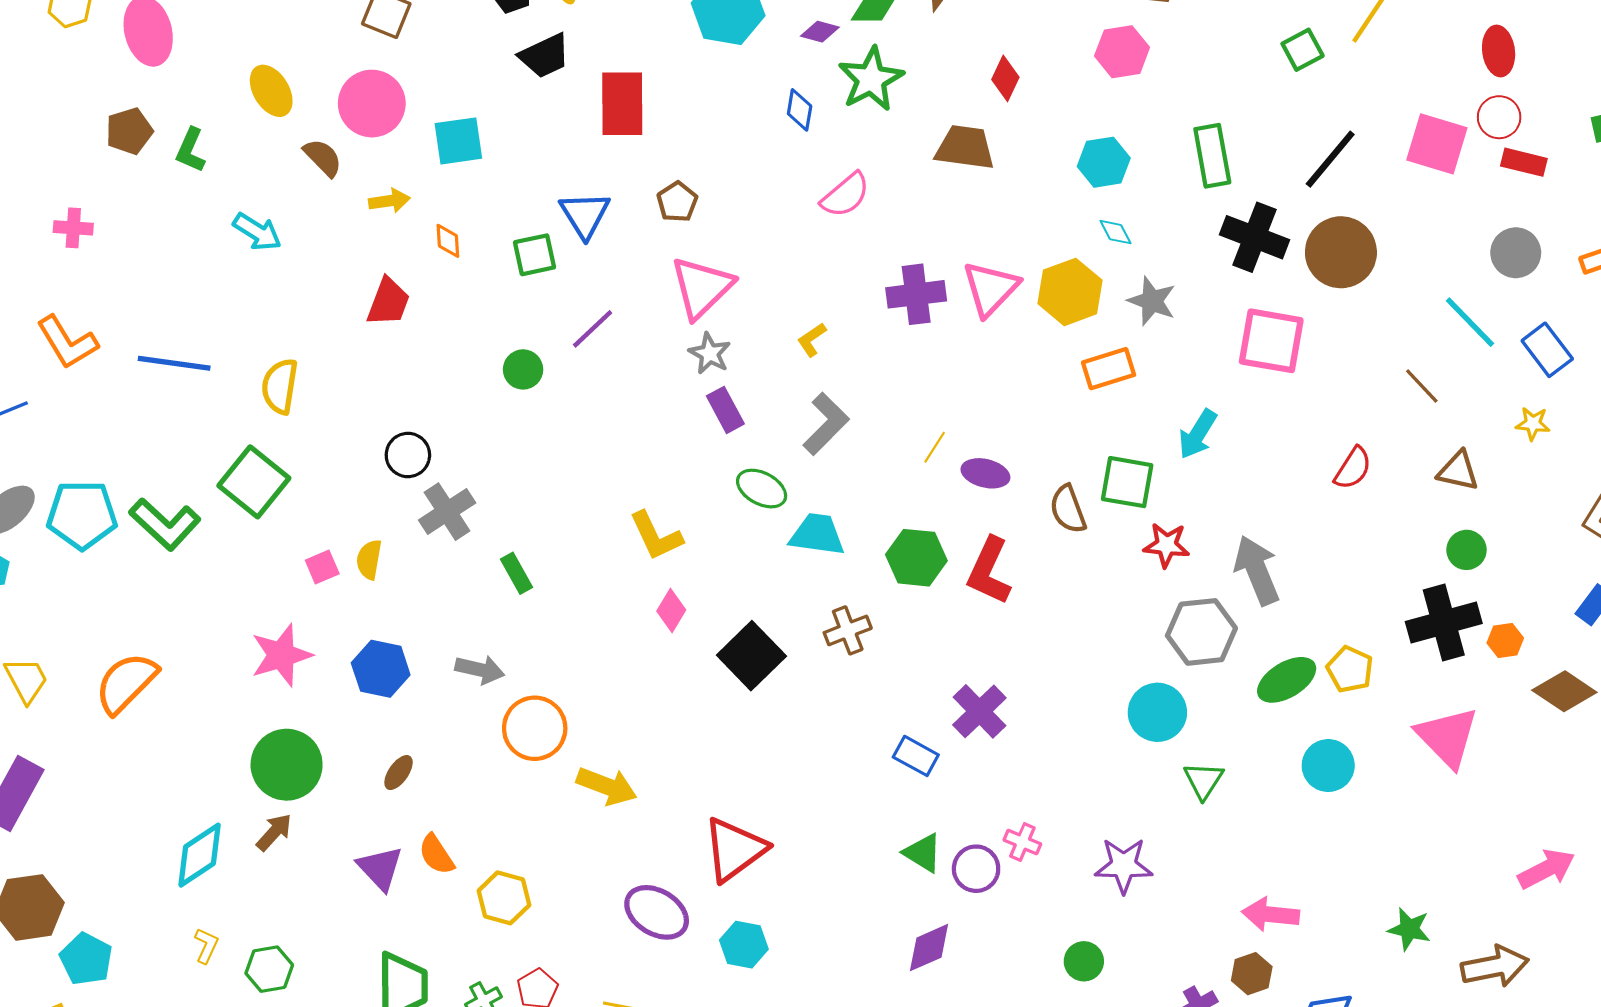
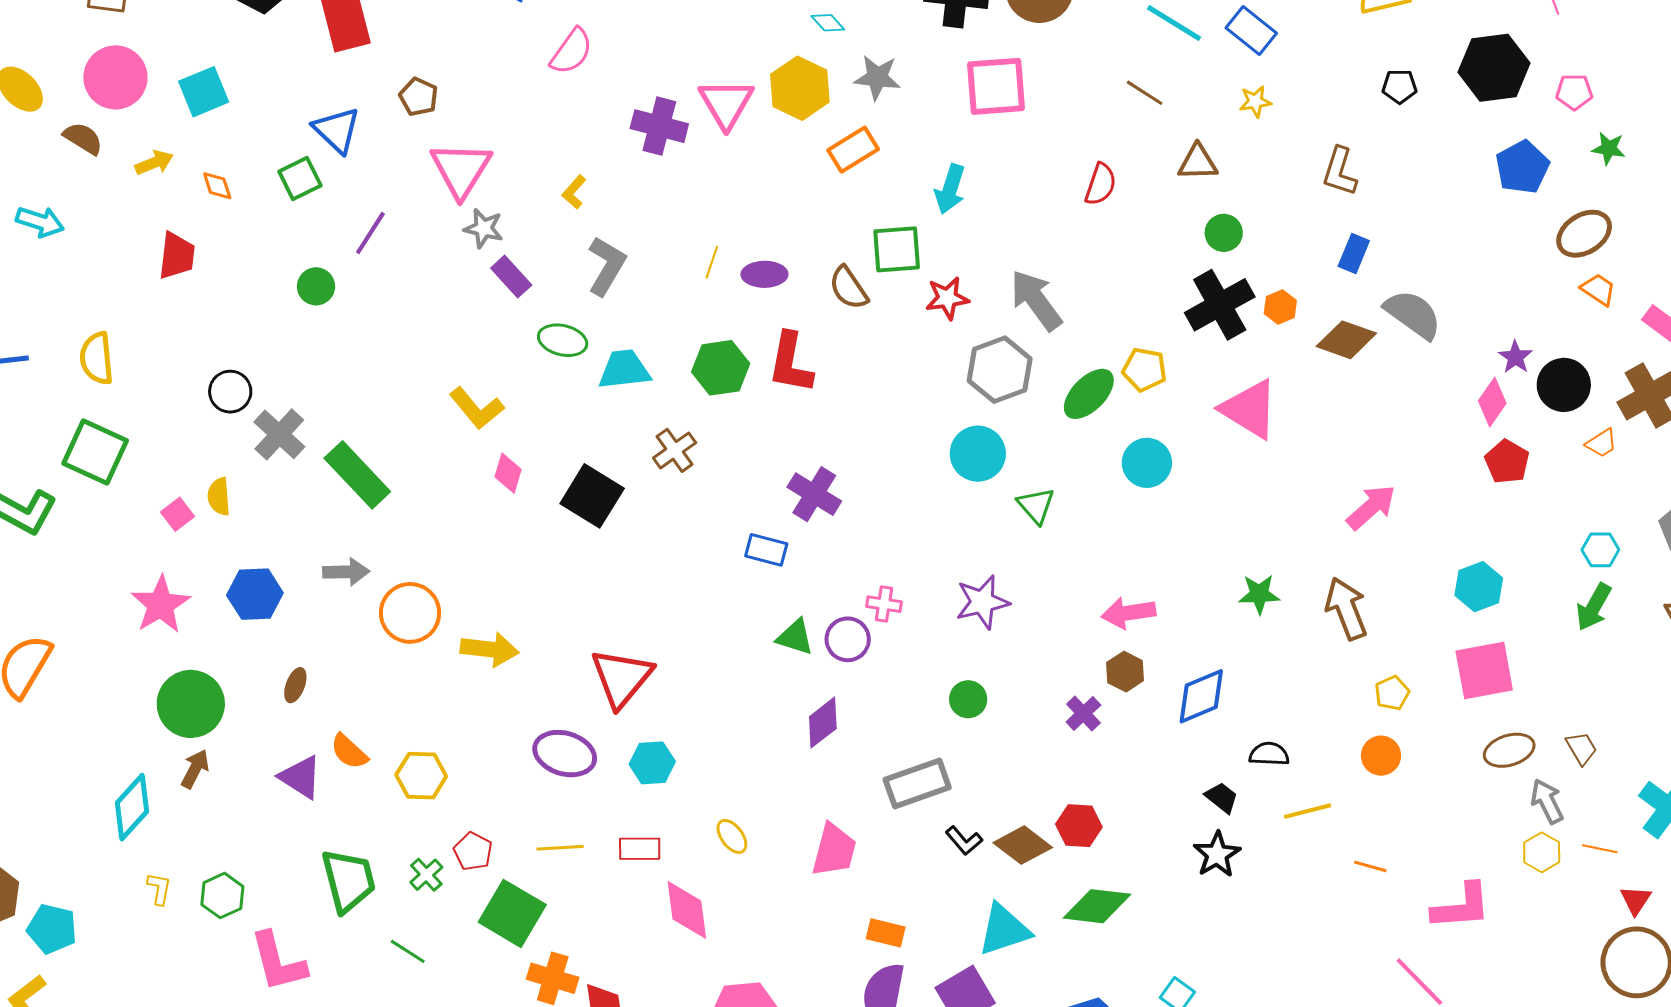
purple cross: (916, 294) -> (659, 126), turned 36
green rectangle: (516, 573) -> (357, 475), size x1.8
brown arrow: (1495, 966) -> (1346, 609), turned -86

